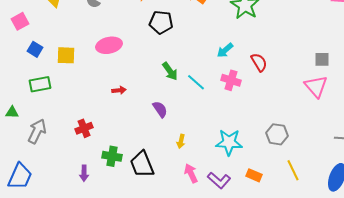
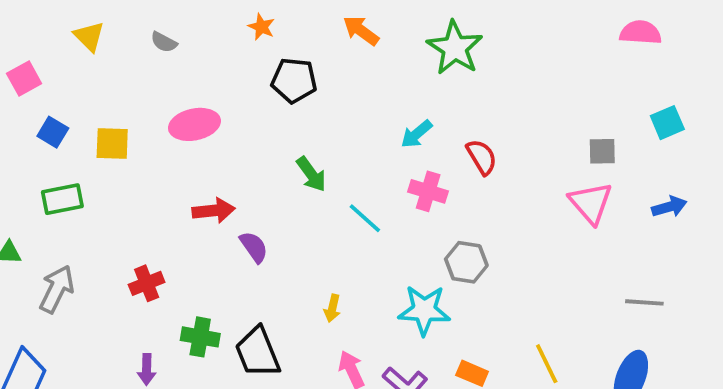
cyan line: (196, 82) -> (365, 218), moved
red arrow: (119, 90) -> (214, 211), size x1.5
purple semicircle: (160, 109) -> (254, 247), moved
gray hexagon: (277, 134) -> (466, 262), moved

